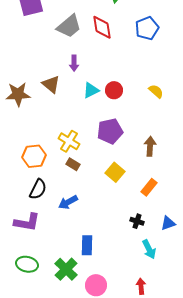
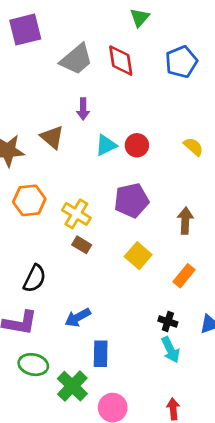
orange hexagon: (34, 156) -> (29, 200), moved
blue arrow: (68, 202) -> (78, 317), moved
cyan arrow: (149, 249) -> (171, 350), moved
green ellipse: (27, 264) -> (33, 365), moved

